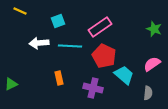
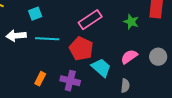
pink rectangle: (100, 27) -> (90, 20), moved
orange rectangle: (59, 78) -> (40, 79), moved, turned 40

